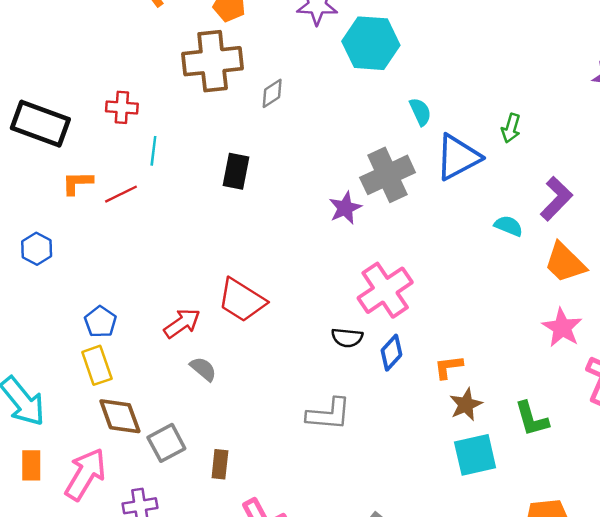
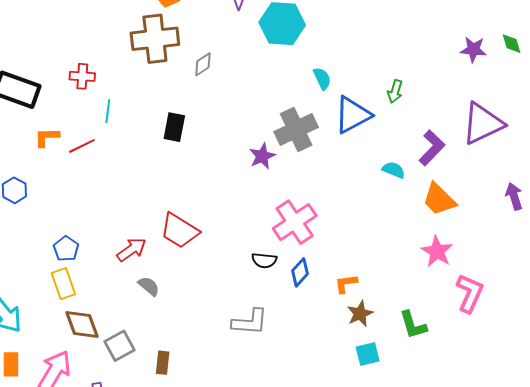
cyan square: (475, 455) -> (368, 354), size x0.7

